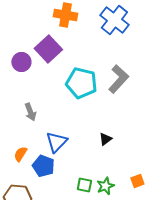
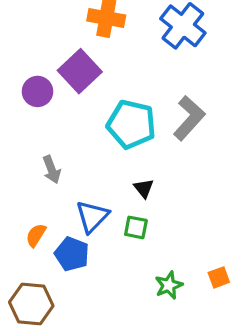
black triangle: (105, 139) -> (144, 188), moved, turned -32
green square: (84, 185) -> (136, 227), moved

